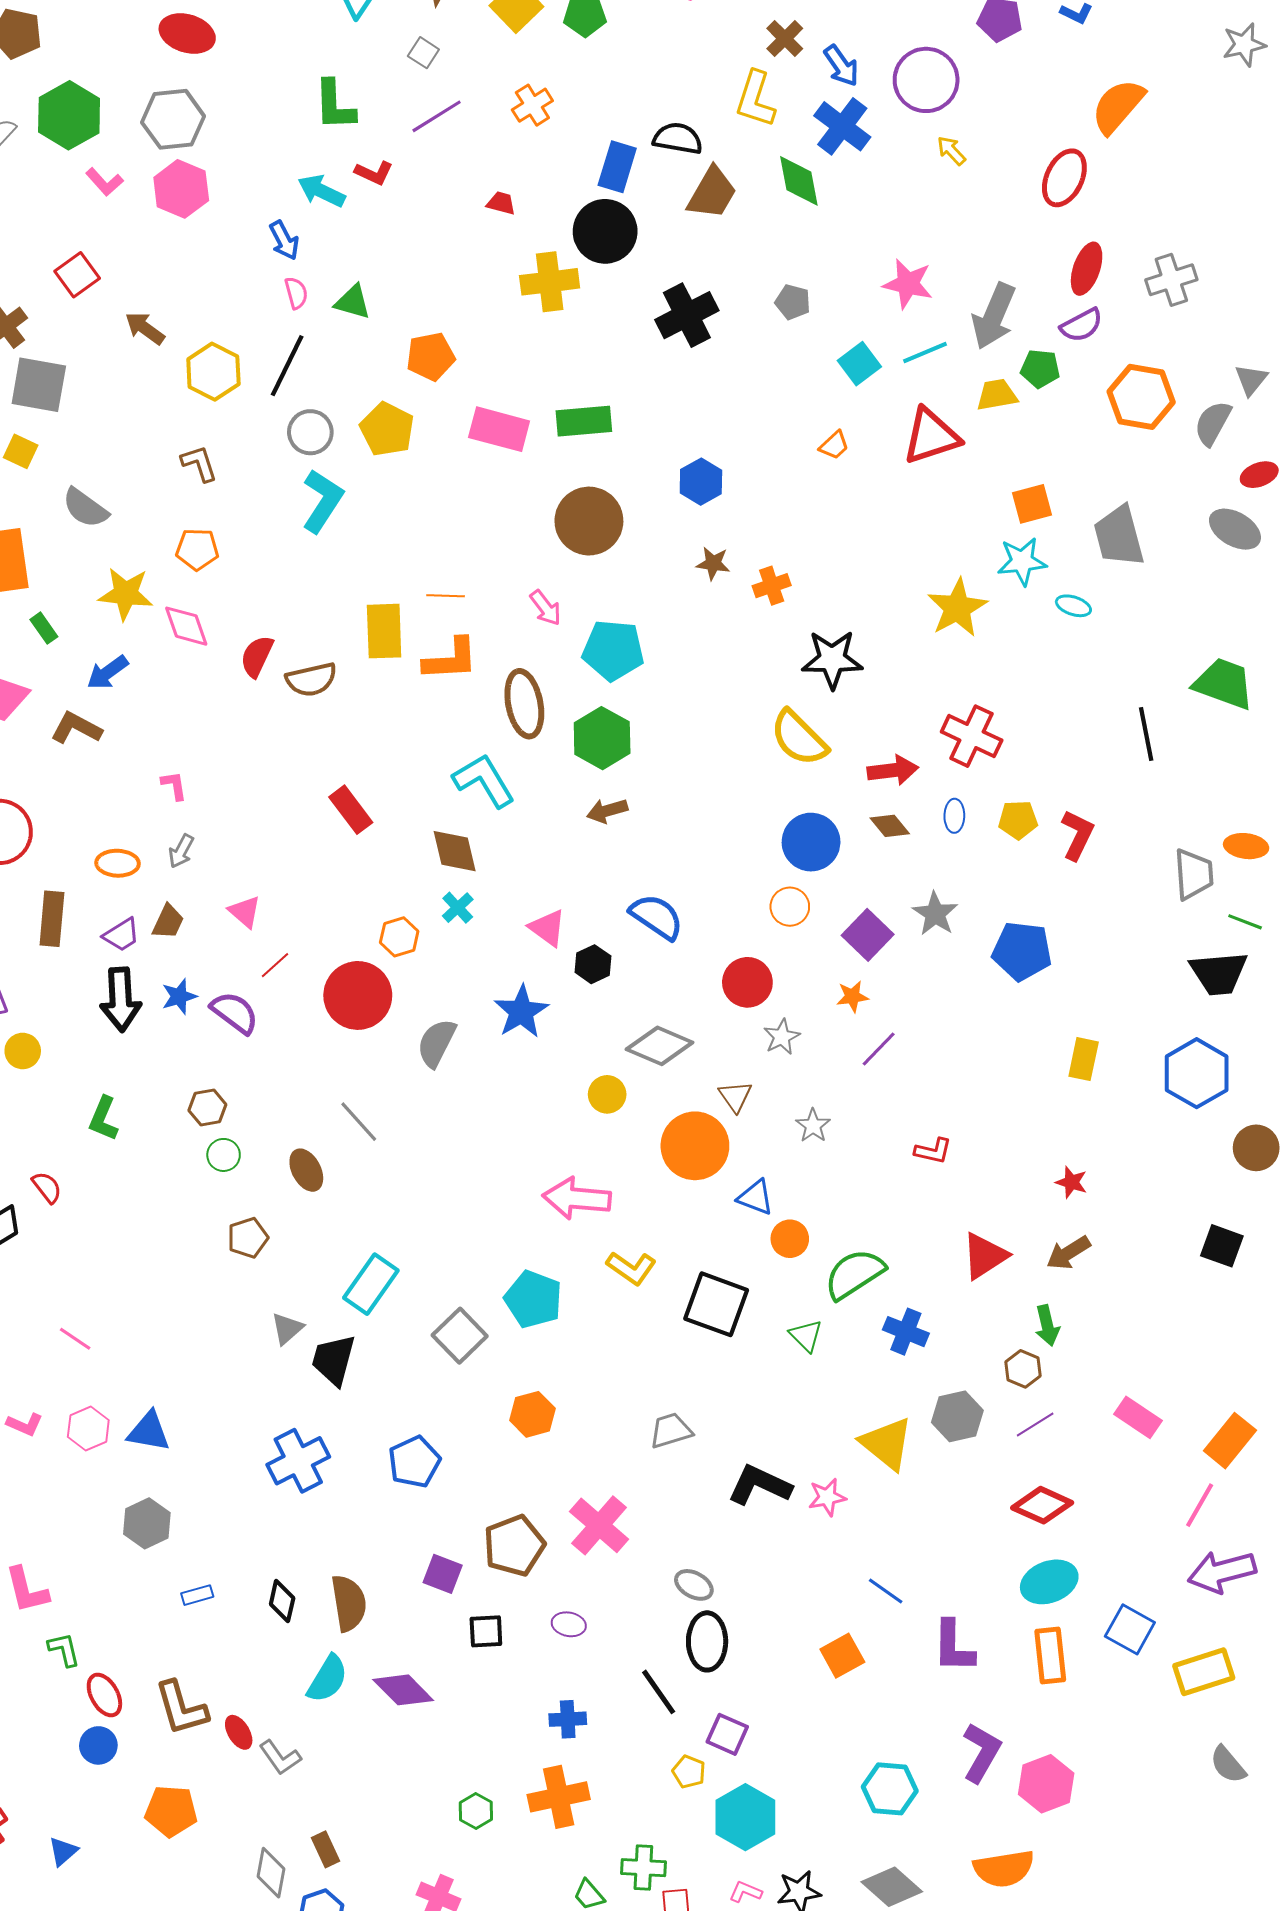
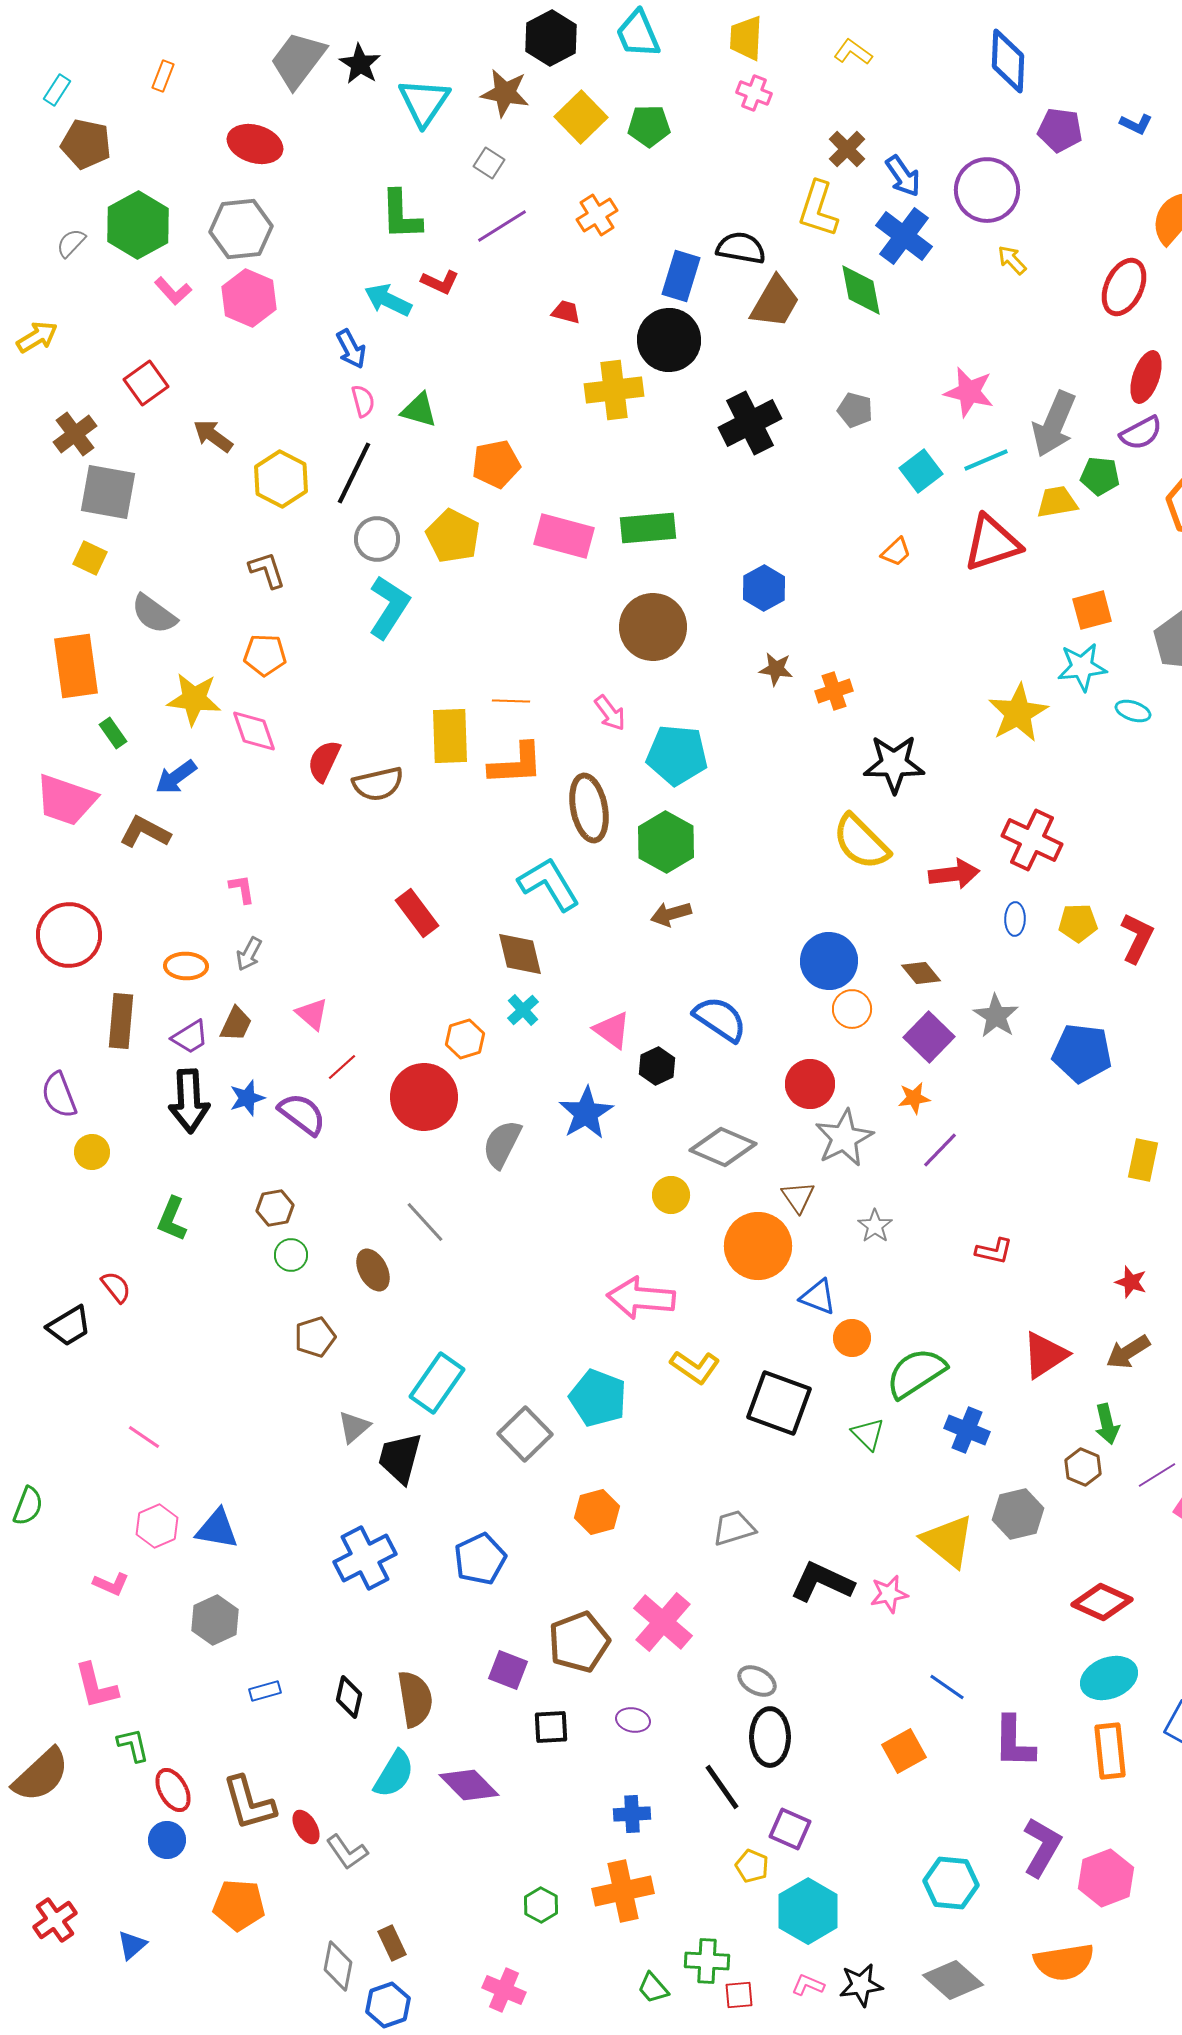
brown diamond: (890, 826) -> (921, 973), moved
blue circle: (811, 842) -> (829, 961), moved
gray star: (782, 1037) -> (844, 1138), size x1.6
pink L-shape: (25, 1424) -> (111, 1584), moved
purple line: (1035, 1424) -> (1157, 1475), moved

